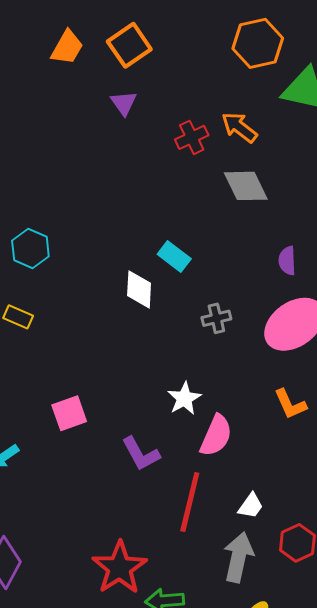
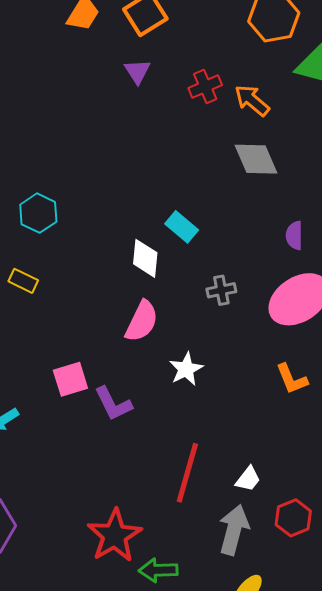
red cross: (192, 137) -> (205, 87), moved
pink semicircle: (216, 436) -> (142, 321), moved
purple L-shape: (141, 454) -> (113, 404), moved

